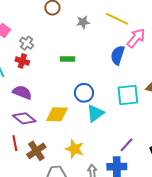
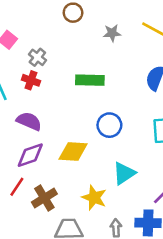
green rectangle: (68, 59) -> (90, 80), size x1.5
cyan triangle: (95, 113) -> (124, 173), moved
purple diamond: (24, 118) -> (30, 155), turned -60
red line: (15, 143) -> (17, 187), turned 42

